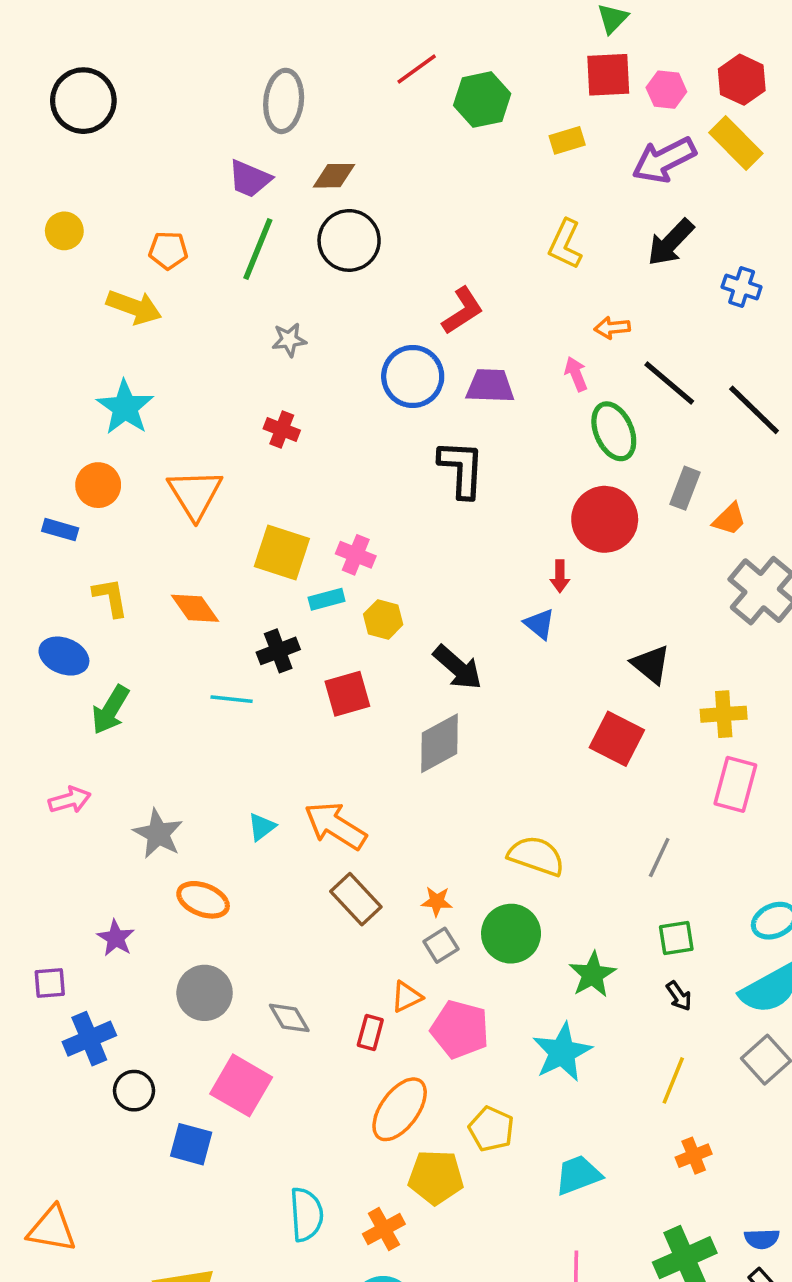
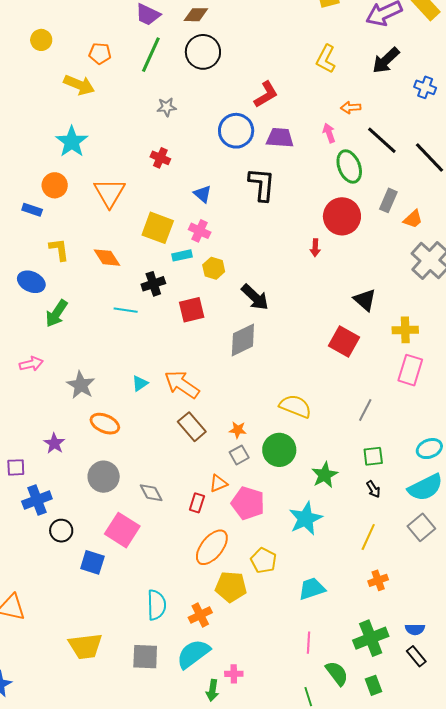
blue triangle: (540, 624) -> (202, 194), moved

